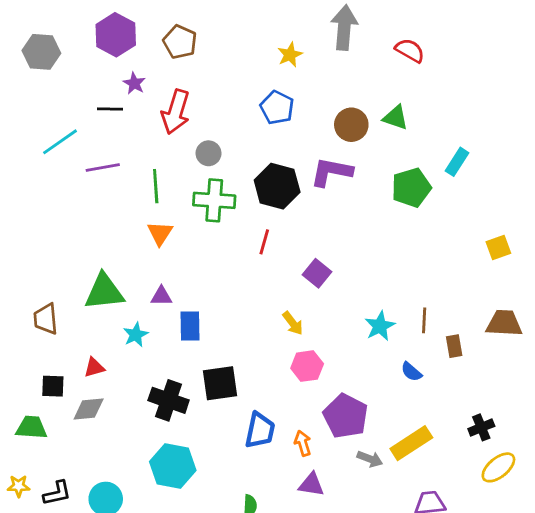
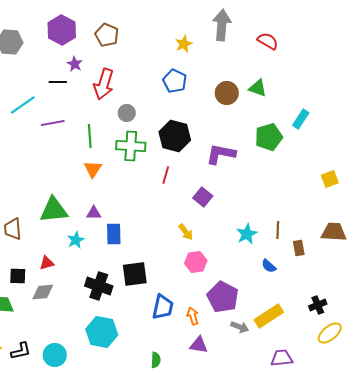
purple L-shape: (331, 172) -> (221, 154), moved

